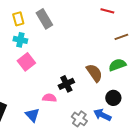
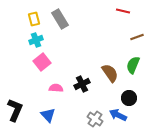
cyan cross: (20, 40) -> (36, 40), turned -32
green semicircle: (117, 65) -> (133, 65), turned -48
pink semicircle: (49, 98) -> (56, 88), moved

